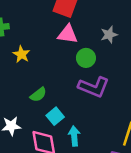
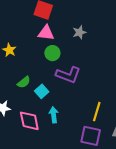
green circle: (86, 58) -> (52, 53), moved
cyan square: (55, 116) -> (42, 91), moved

